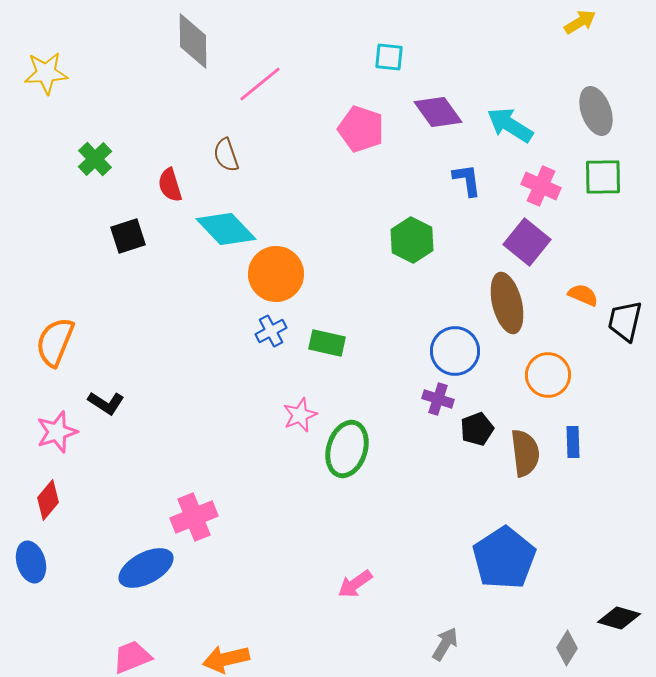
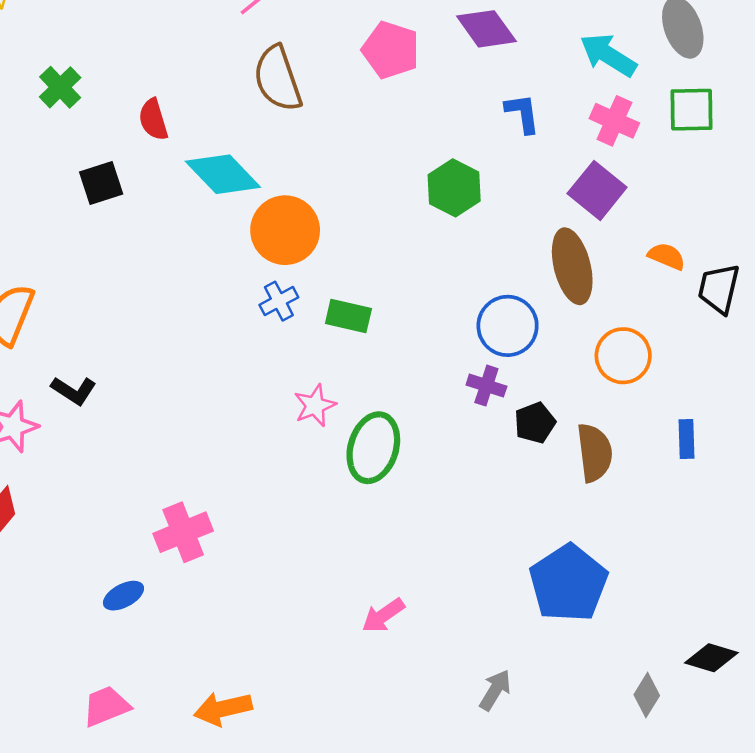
cyan arrow: (510, 125) -> (608, 55), moved
brown semicircle: (226, 155) -> (278, 79), moved, size x1.6
blue rectangle: (573, 442) -> (687, 439), moved
blue ellipse: (146, 568) -> (123, 596), size x0.6

